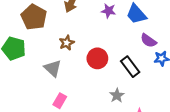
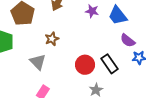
red circle: (97, 58) -> (85, 65), moved

